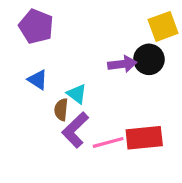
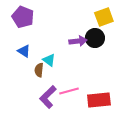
purple L-shape: (75, 130) -> (48, 97), moved
red rectangle: (144, 138) -> (99, 100), moved

